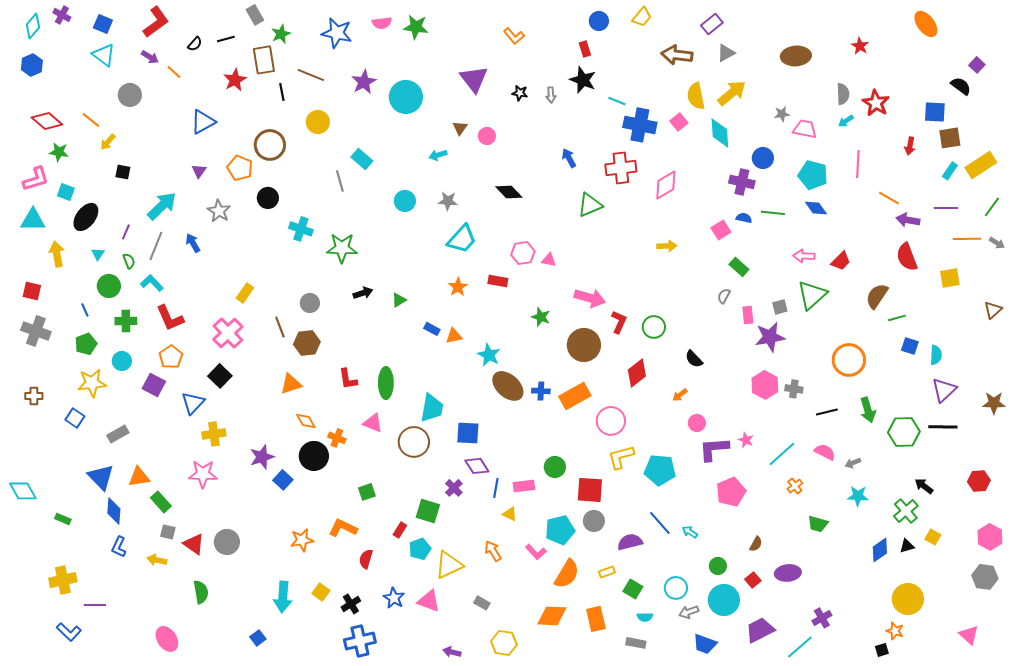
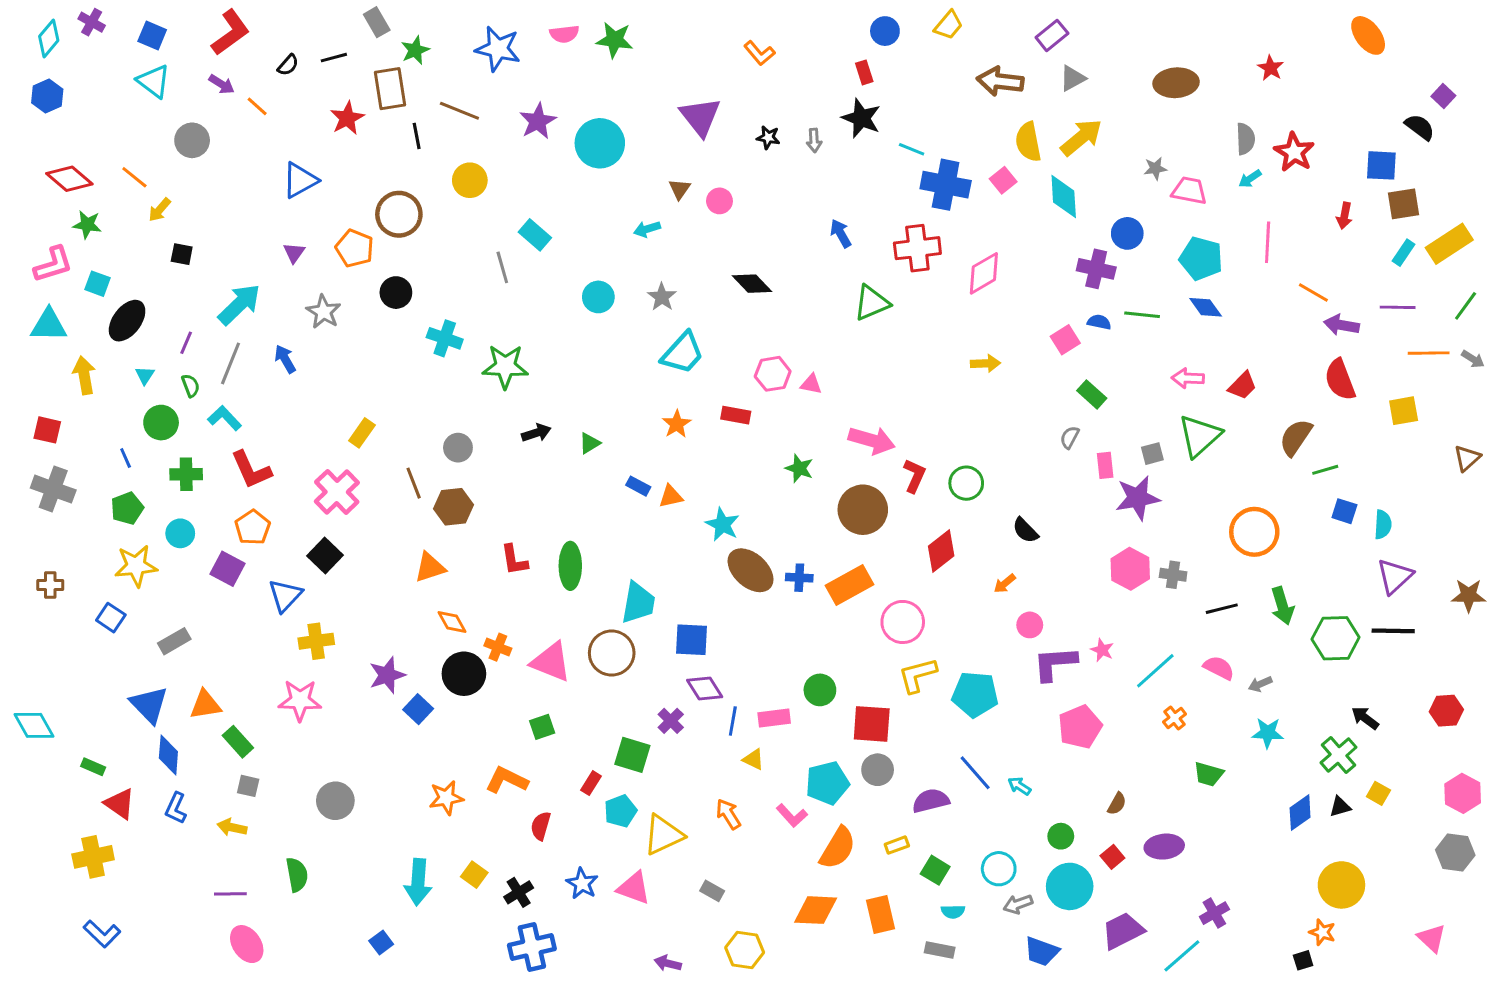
gray star: (448, 201) -> (662, 297), turned 30
pink triangle: (373, 423) -> (551, 662), moved, size x1.4
red triangle: (194, 544) -> (120, 804), moved
purple line: (95, 605) -> (230, 894), moved

